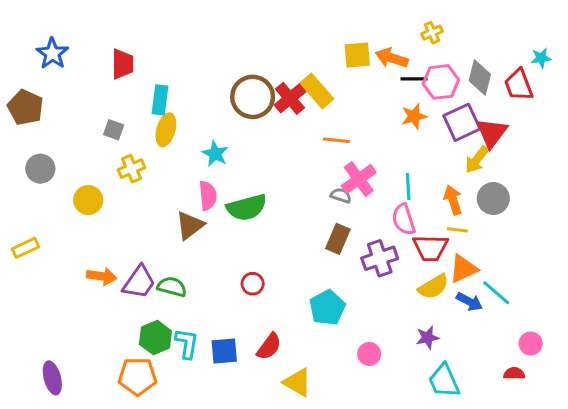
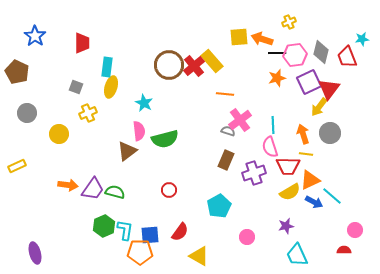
orange pentagon: (138, 376) -> (140, 252), moved

